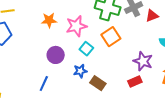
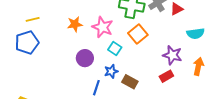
pink star: (76, 26) -> (103, 27), turned -30
blue line: (44, 84) -> (96, 88), moved

